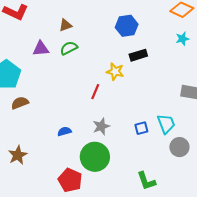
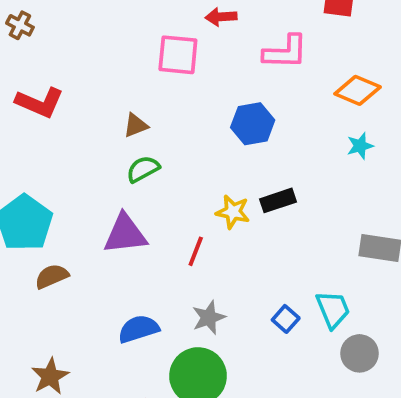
purple triangle: (41, 49) -> (125, 234), moved, size x1.4
black rectangle: (138, 55) -> (278, 200), moved
blue square: (141, 128) -> (286, 319), turned -32
blue semicircle: (64, 131) -> (139, 329), size x1.5

